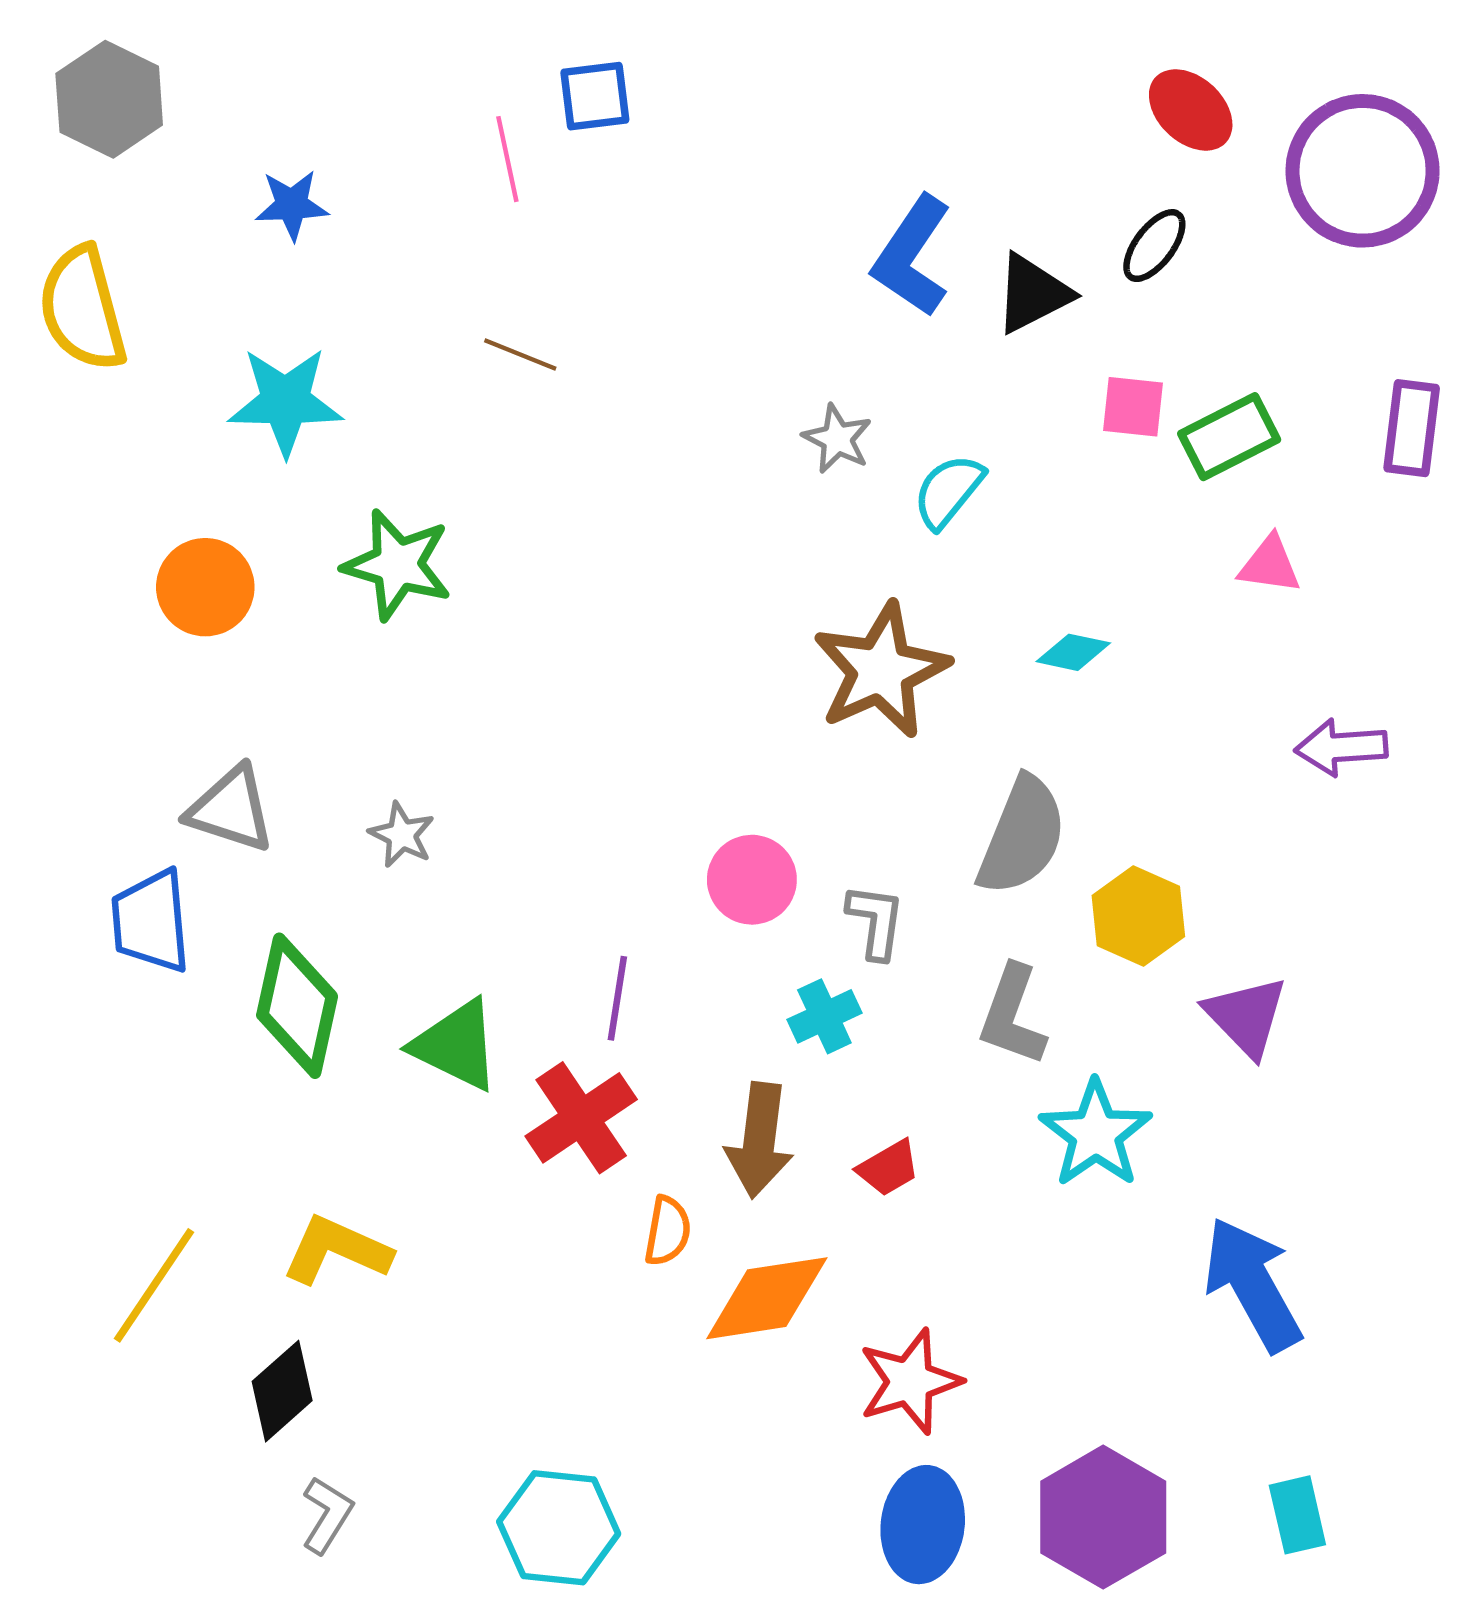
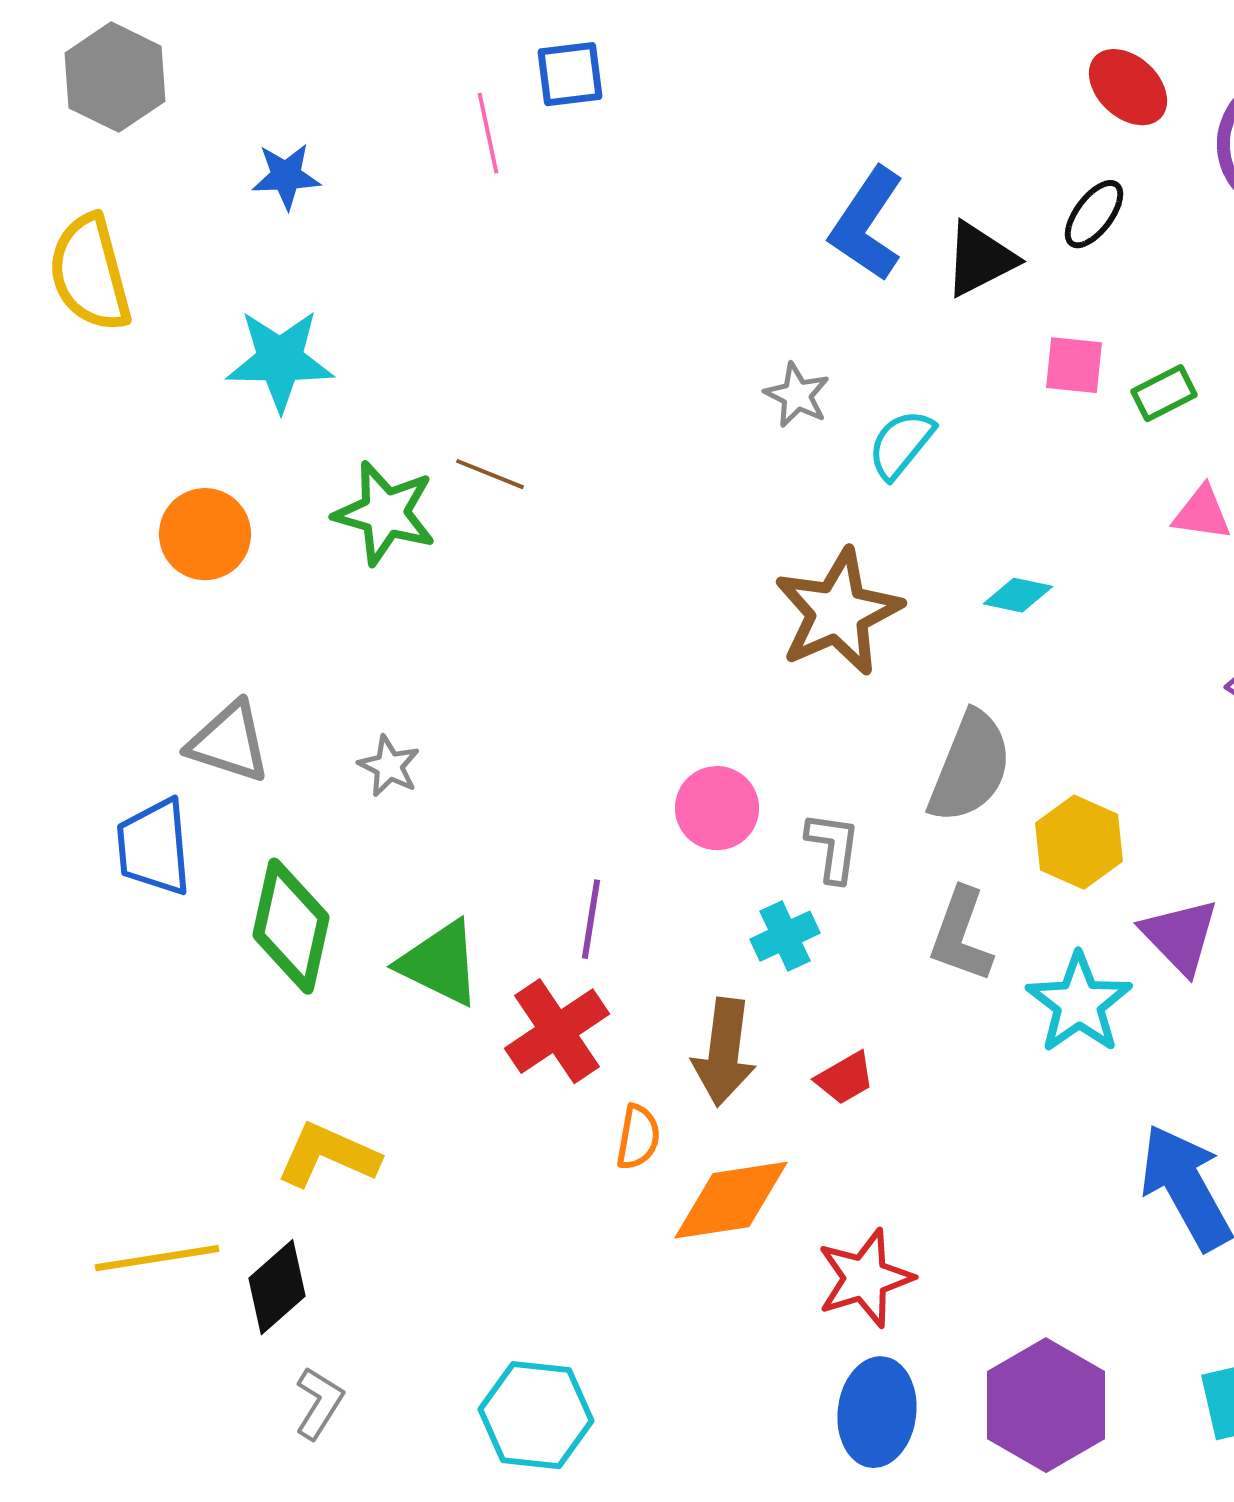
brown line: (520, 354) -> (490, 474), moved
green rectangle: (1229, 437) -> (1164, 393), size x0.7
cyan star: (1096, 1134) -> (1079, 1003), moved
yellow line: (154, 1285) -> (157, 1258), moved, turned 47

